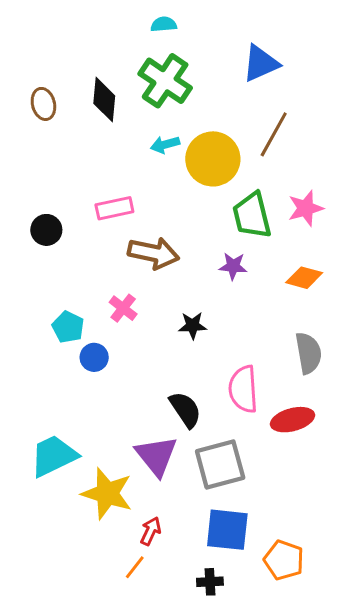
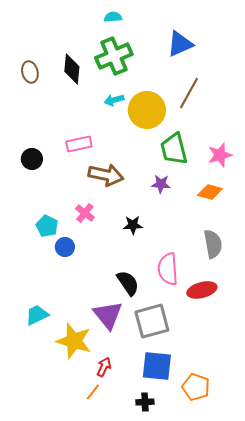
green cross: (165, 81) -> (114, 56), turned 33
pink star: (306, 208) -> (220, 155), moved
cyan trapezoid: (54, 456) -> (37, 315), size x0.7

